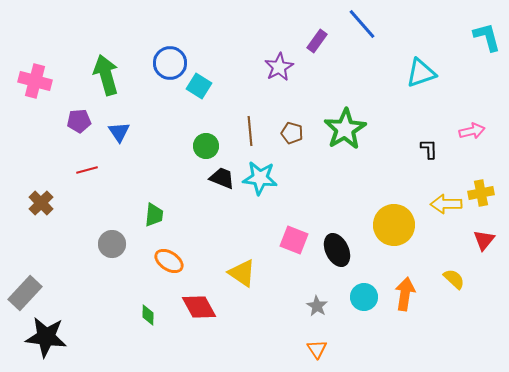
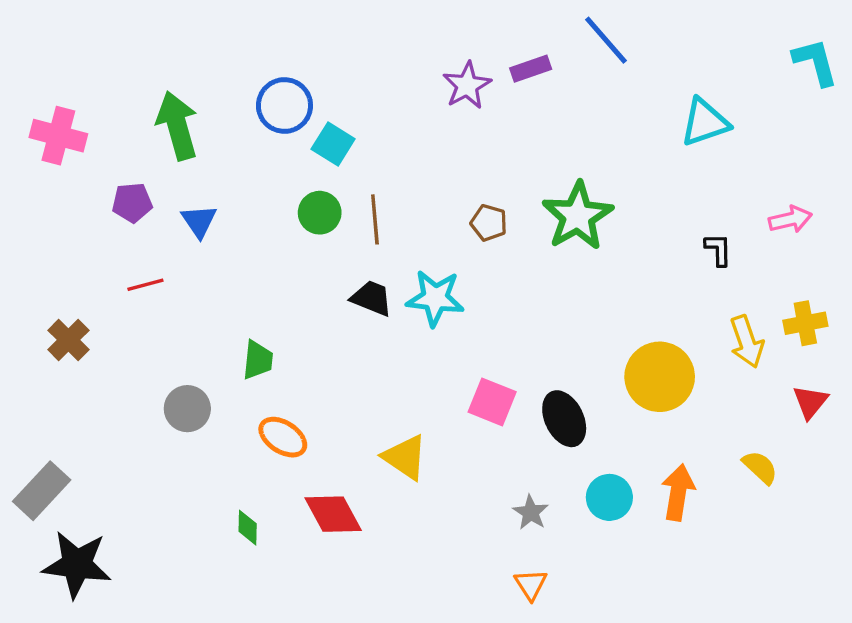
purple rectangle: (317, 41) -> (531, 69), turned 35
purple star: (279, 67) -> (467, 85), moved
brown line: (250, 131) -> (375, 219), moved
green circle: (206, 146) -> (320, 213), moved
yellow arrow: (446, 204) -> (747, 342), turned -108

